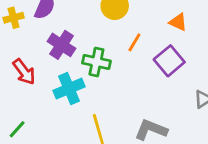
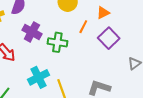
orange triangle: (178, 22) -> (103, 13), moved, turned -48
cyan cross: (69, 89) -> (39, 77), moved

